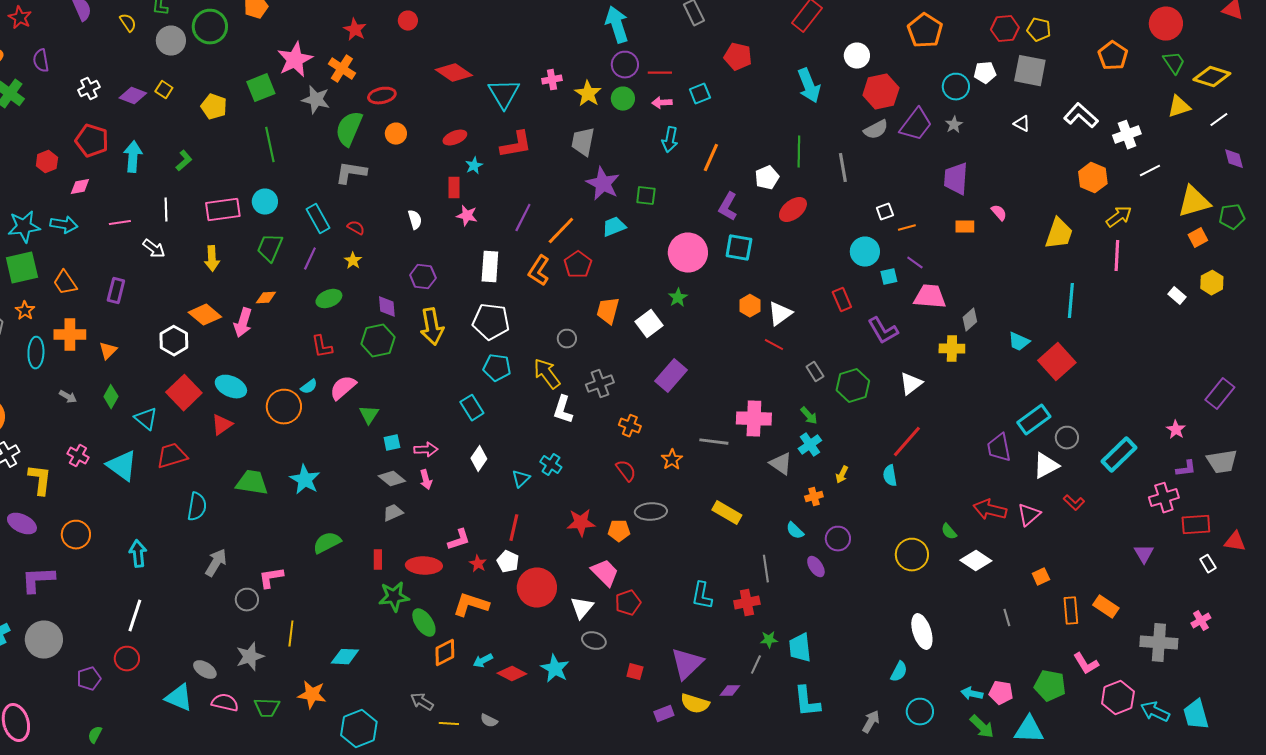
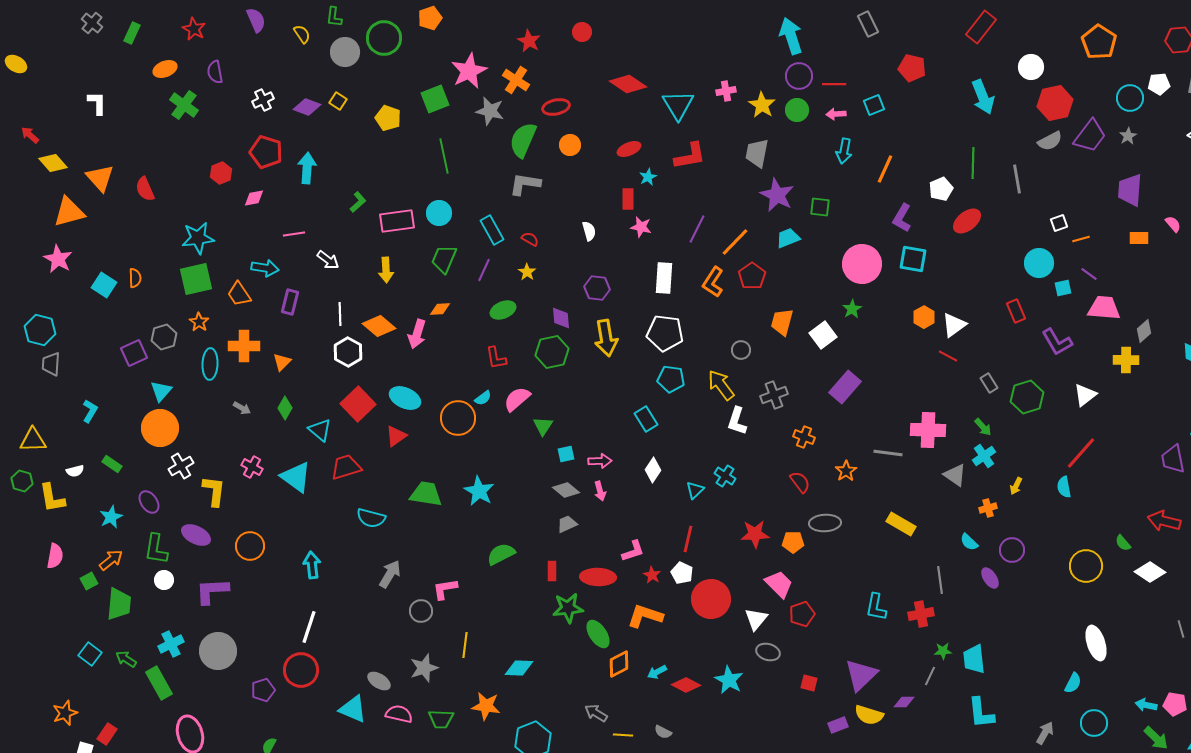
green L-shape: (184, 161) -> (358, 202), moved
white line: (166, 210) -> (340, 314), moved
cyan arrow: (64, 225) -> (265, 268), moved
cyan semicircle: (197, 507) -> (371, 518), turned 96
red circle: (127, 659) -> (301, 670), size x1.4

